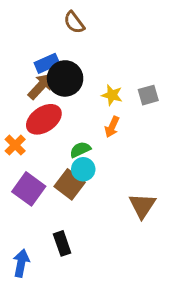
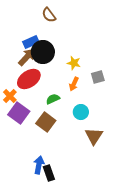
gray square: (148, 95) -> (98, 77), moved
cyan circle: (83, 169) -> (81, 112), moved
purple square: (29, 189) -> (19, 113), moved
black rectangle: (62, 243) -> (49, 173), moved
blue arrow: (21, 263) -> (39, 165), moved

